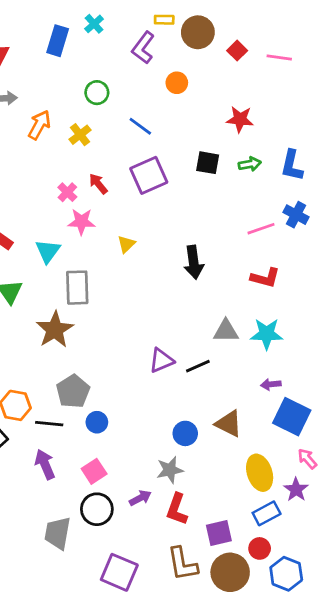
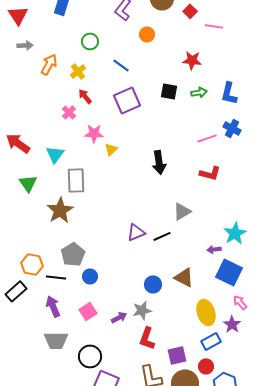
pink line: (279, 58) -> (214, 26), moved
red arrow: (98, 184) -> (85, 96), moved
pink star: (81, 222) -> (94, 133), moved
gray triangle: (226, 331) -> (182, 211), turned -30
cyan star: (267, 334) -> (235, 233), moved, turned -30
purple arrow: (140, 498) -> (119, 317), moved
black circle: (97, 509) -> (90, 356), moved
gray trapezoid: (58, 533) -> (56, 340), moved, turned -100

